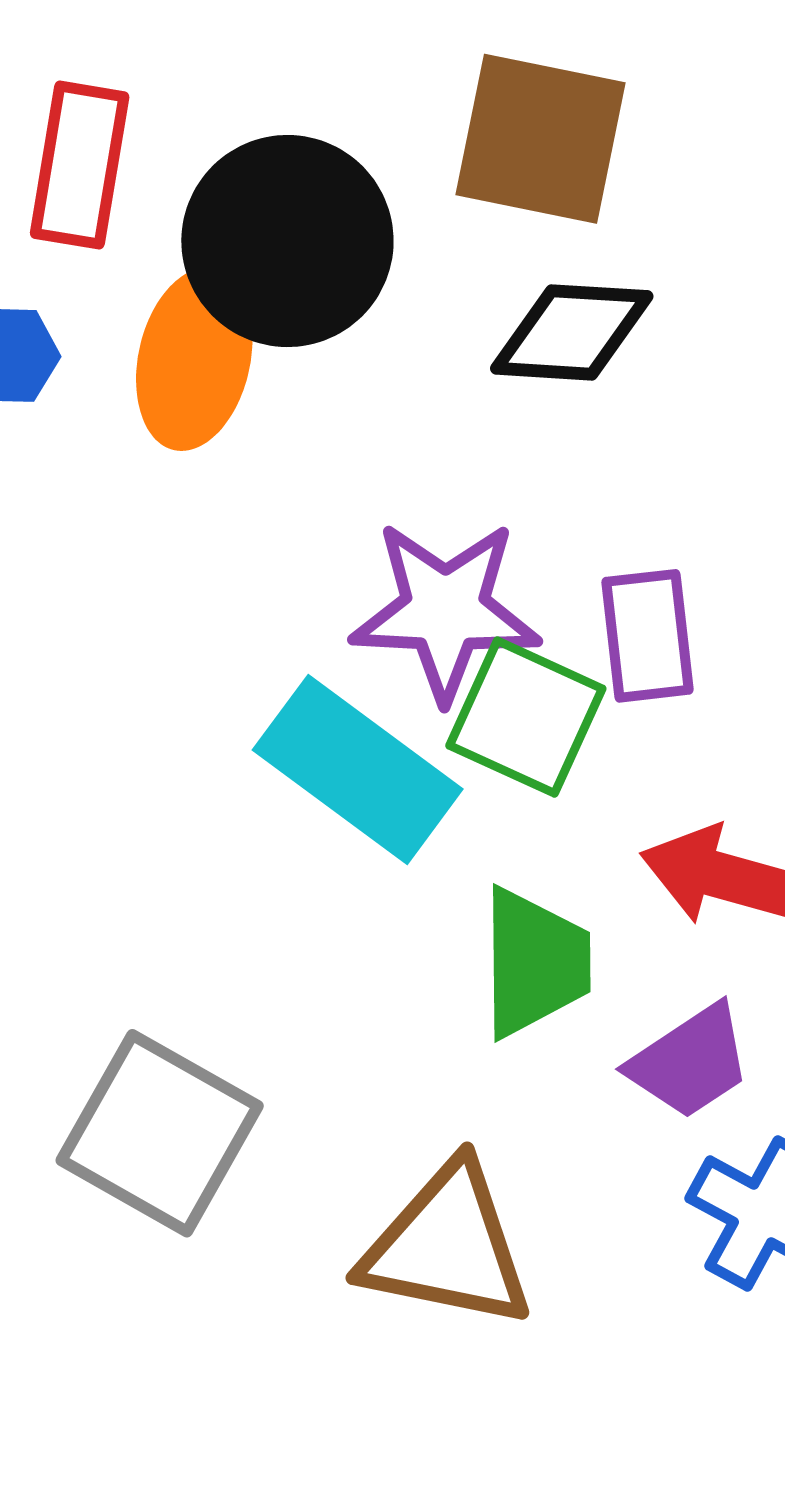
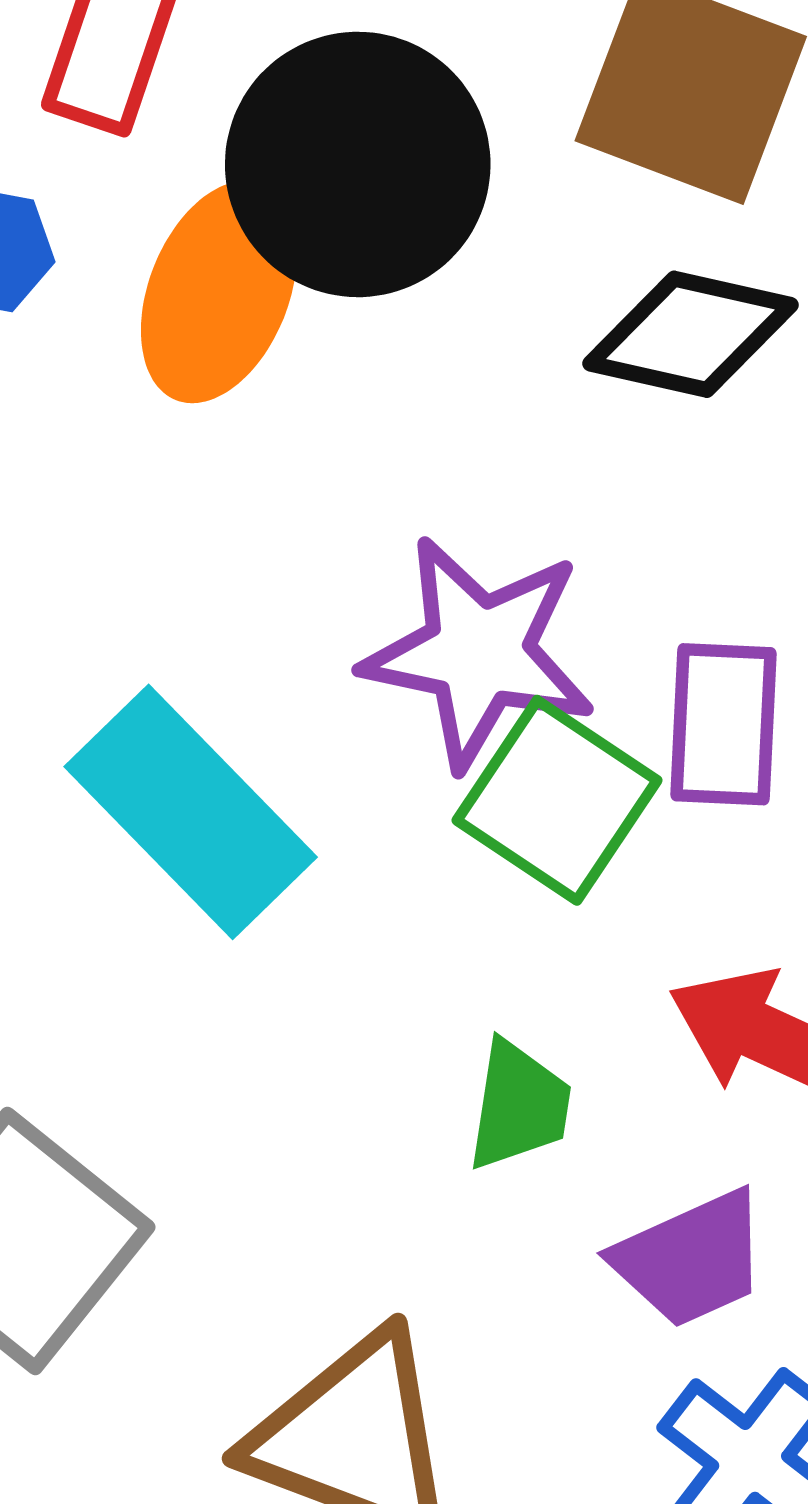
cyan rectangle: (358, 769) -> (191, 812), moved
green trapezoid: (535, 963) -> (519, 1105), size x0.7

